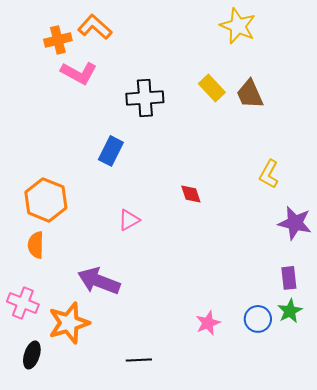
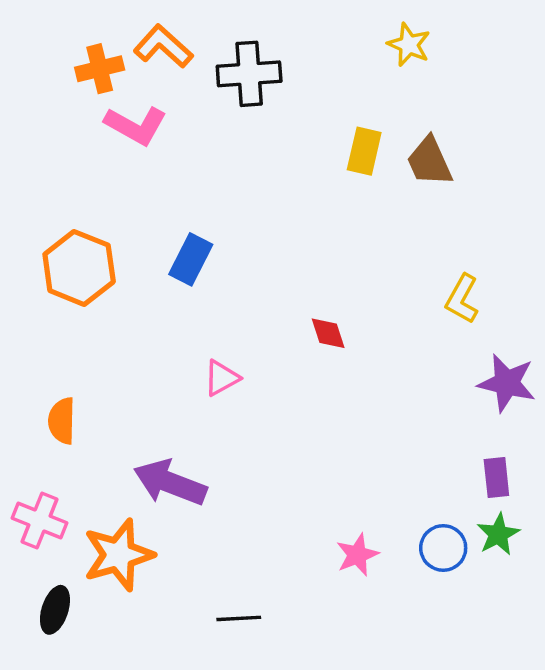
yellow star: (238, 26) -> (409, 45), size x0.7
yellow rectangle: (212, 88) -> (364, 151), turned 56
black cross: (145, 98) -> (249, 74), moved
orange hexagon: (46, 200) -> (79, 268), moved

